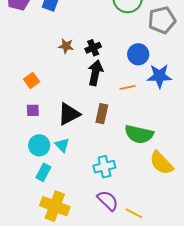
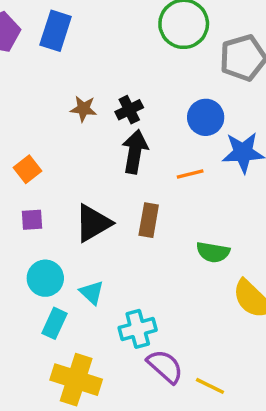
green semicircle: (139, 134) -> (213, 252), size x0.7
cyan triangle: (62, 145) -> (92, 293), moved
cyan cross: (104, 167) -> (138, 329), moved

